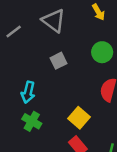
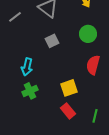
yellow square: (79, 118) -> (69, 88), turned 30
green cross: (32, 121) -> (30, 91), turned 35

